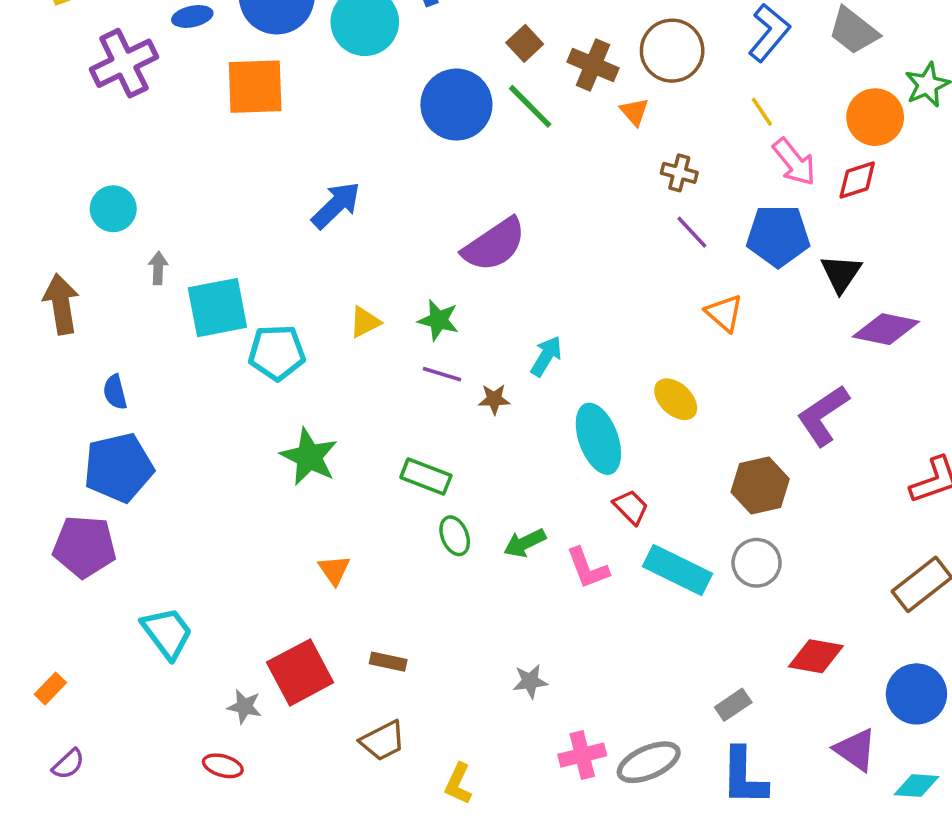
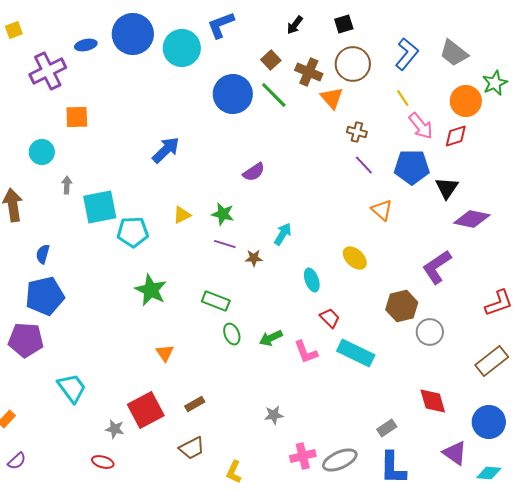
orange square: (255, 87) -> (77, 117), moved, size x0.7
orange triangle: (634, 112) -> (332, 98), size x1.4
purple semicircle: (494, 245) -> (254, 172), size x0.6
blue semicircle: (115, 392) -> (43, 254), turned 30
cyan ellipse: (598, 439) -> (312, 280), size x0.6
gray circle: (757, 563) -> (430, 332), moved
red diamond: (816, 656) -> (433, 401), turned 64
brown rectangle: (388, 662) -> (195, 404), turned -42

